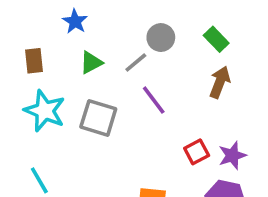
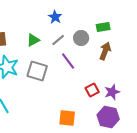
blue star: (75, 21) -> (55, 17), moved
gray circle: (161, 38) -> (81, 38), moved
green rectangle: (216, 39) -> (103, 27), turned -56

